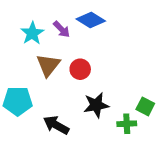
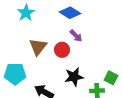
purple arrow: (62, 29) -> (76, 36), moved
cyan star: (32, 33) -> (26, 13), moved

